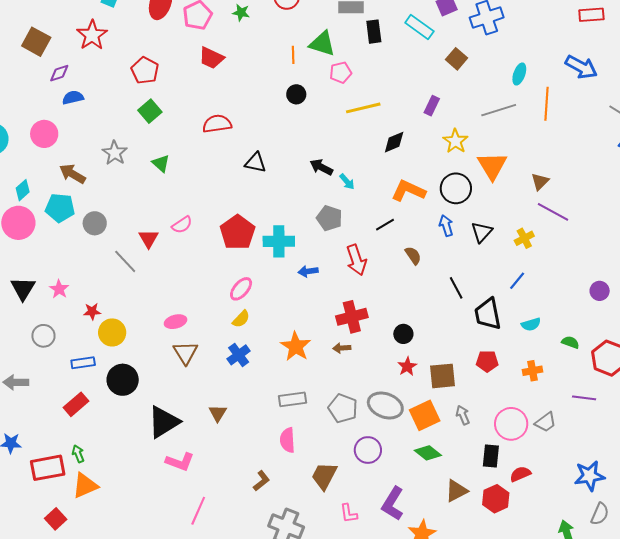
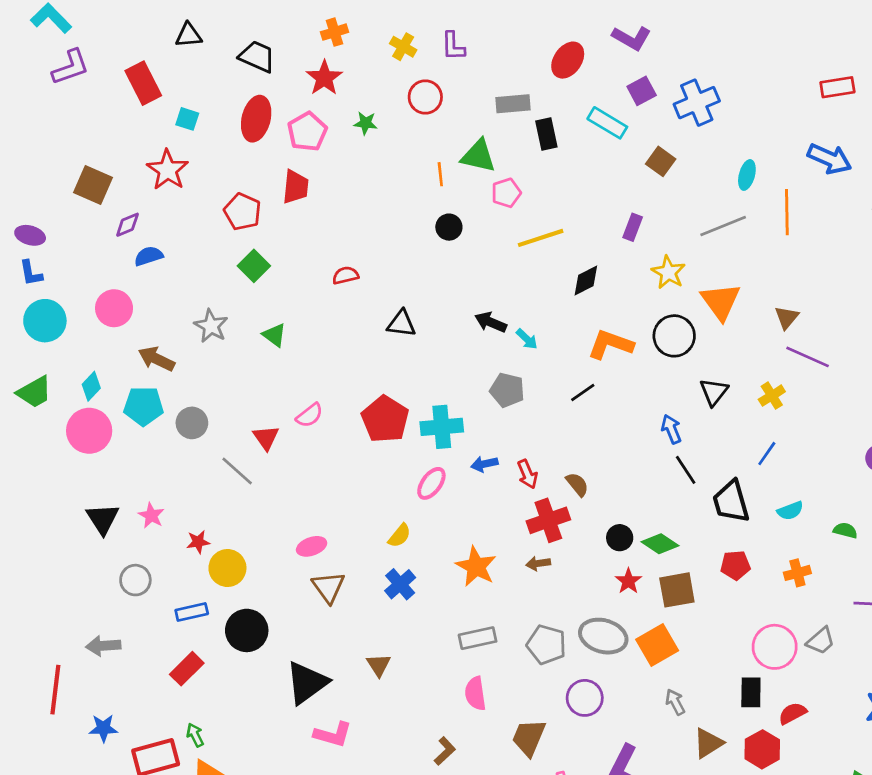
red trapezoid: (211, 58) -> (296, 187), moved, turned -104
red semicircle: (217, 124) -> (346, 275), size x0.7
blue arrow: (446, 226) -> (671, 429), moved
brown semicircle: (413, 255) -> (577, 484), moved
red arrow: (356, 260) -> (527, 474), moved, size x0.7
pink ellipse: (241, 289) -> (431, 483), moved
gray arrow: (463, 415) -> (675, 702), moved
green diamond: (428, 453) -> (660, 544), moved

